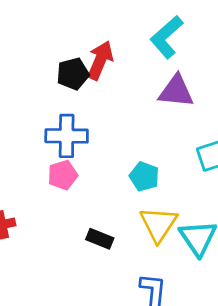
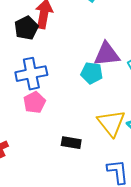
purple triangle: (176, 91) -> (107, 54), moved
cyan pentagon: (144, 176) -> (92, 73), moved

